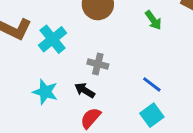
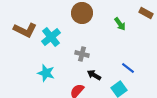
blue line: (152, 84) -> (128, 68), moved
black arrow: (85, 90) -> (94, 75), moved

